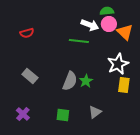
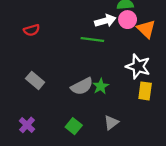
white arrow: (90, 25) -> (105, 21), turned -36
white star: (118, 64) -> (138, 66), turned -30
gray semicircle: (70, 81) -> (82, 86), turned 42
green square: (63, 115) -> (74, 126), turned 32

